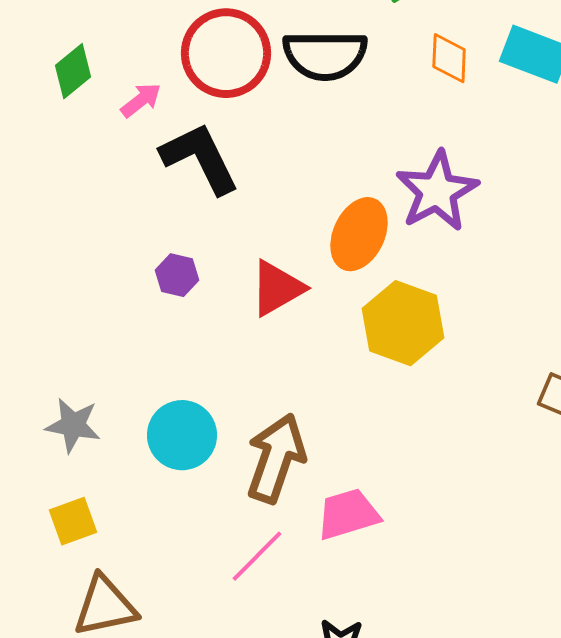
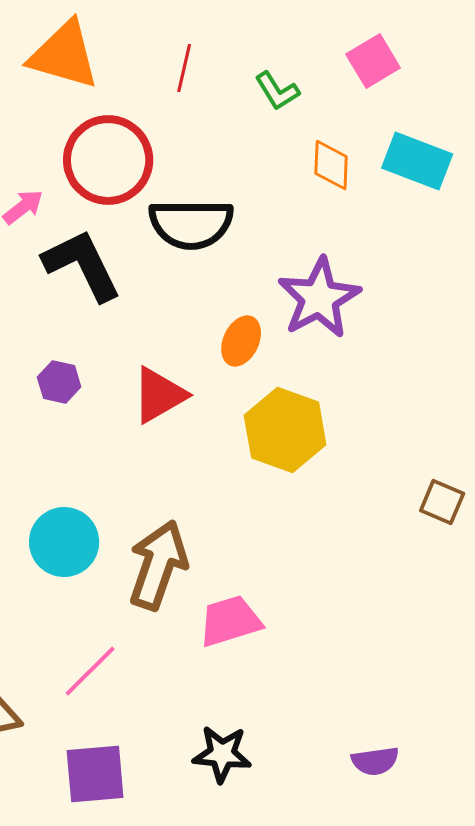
black semicircle: (325, 55) -> (191, 224), moved
orange ellipse: (359, 234) -> (241, 341), size x0.7
pink line: (257, 556) -> (90, 671), moved

